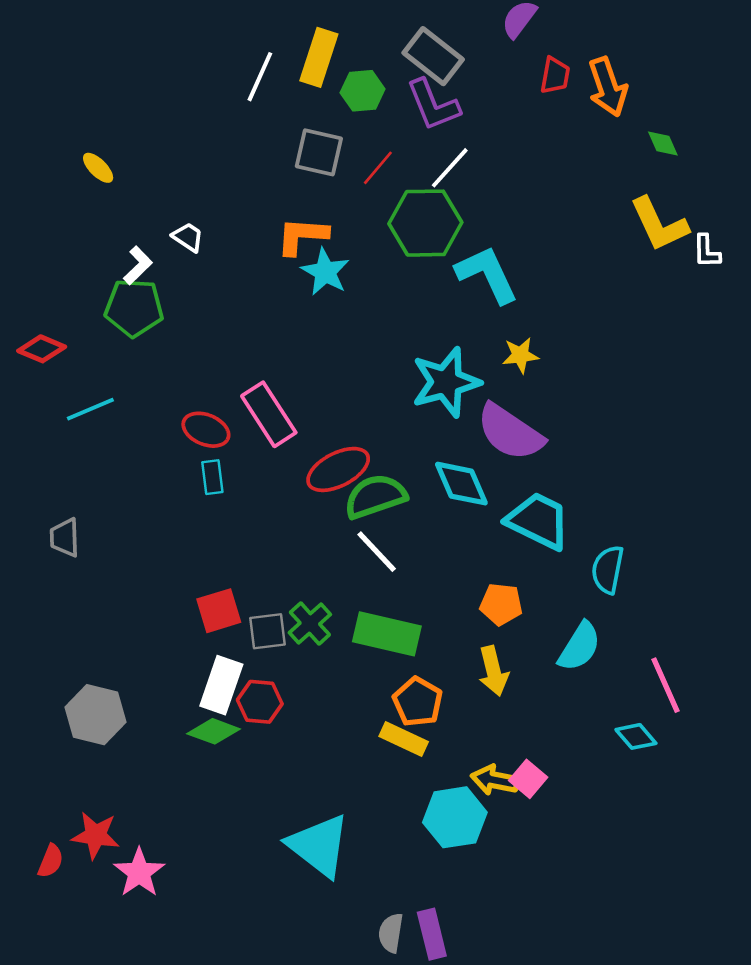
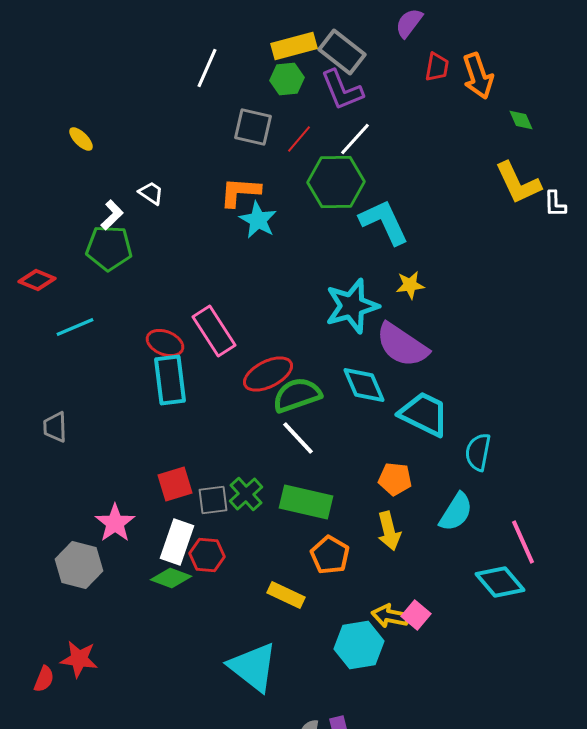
yellow rectangle: (319, 57) -> (294, 46), moved, turned 57
cyan rectangle: (212, 477) -> (170, 380), size x1.8
cyan diamond: (636, 736) -> (500, 582), size x1.5
yellow rectangle: (404, 739) -> (286, 595), moved
pink star: (139, 873) -> (115, 523), moved

